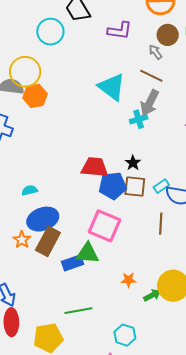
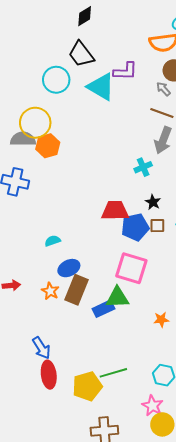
cyan triangle: (112, 87) -> (101, 87), moved
cyan cross: (139, 119) -> (143, 167), moved
brown square: (135, 187) -> (157, 226), size x0.7
blue ellipse: (43, 219) -> (69, 268), size x0.7
green line: (78, 311) -> (113, 373), moved

